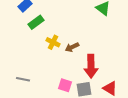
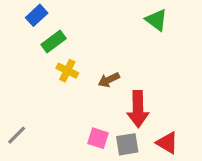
yellow cross: (53, 42) -> (67, 71), moved
gray line: (23, 79) -> (17, 135), moved, turned -56

